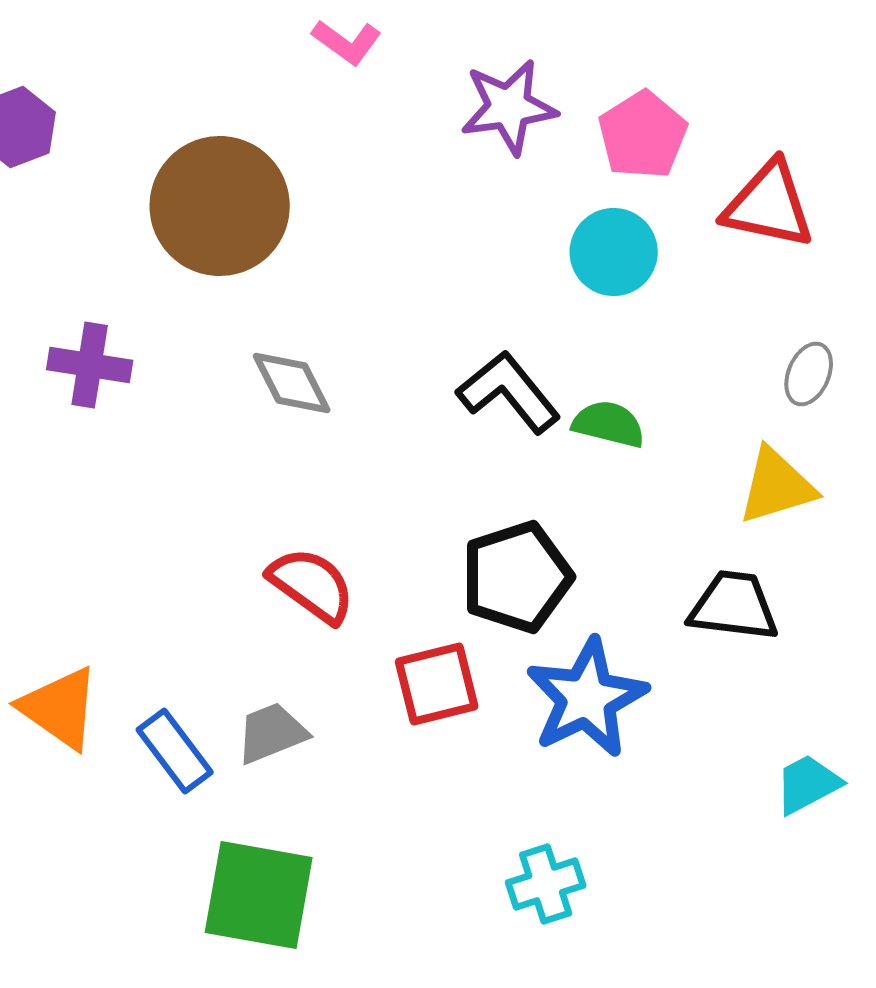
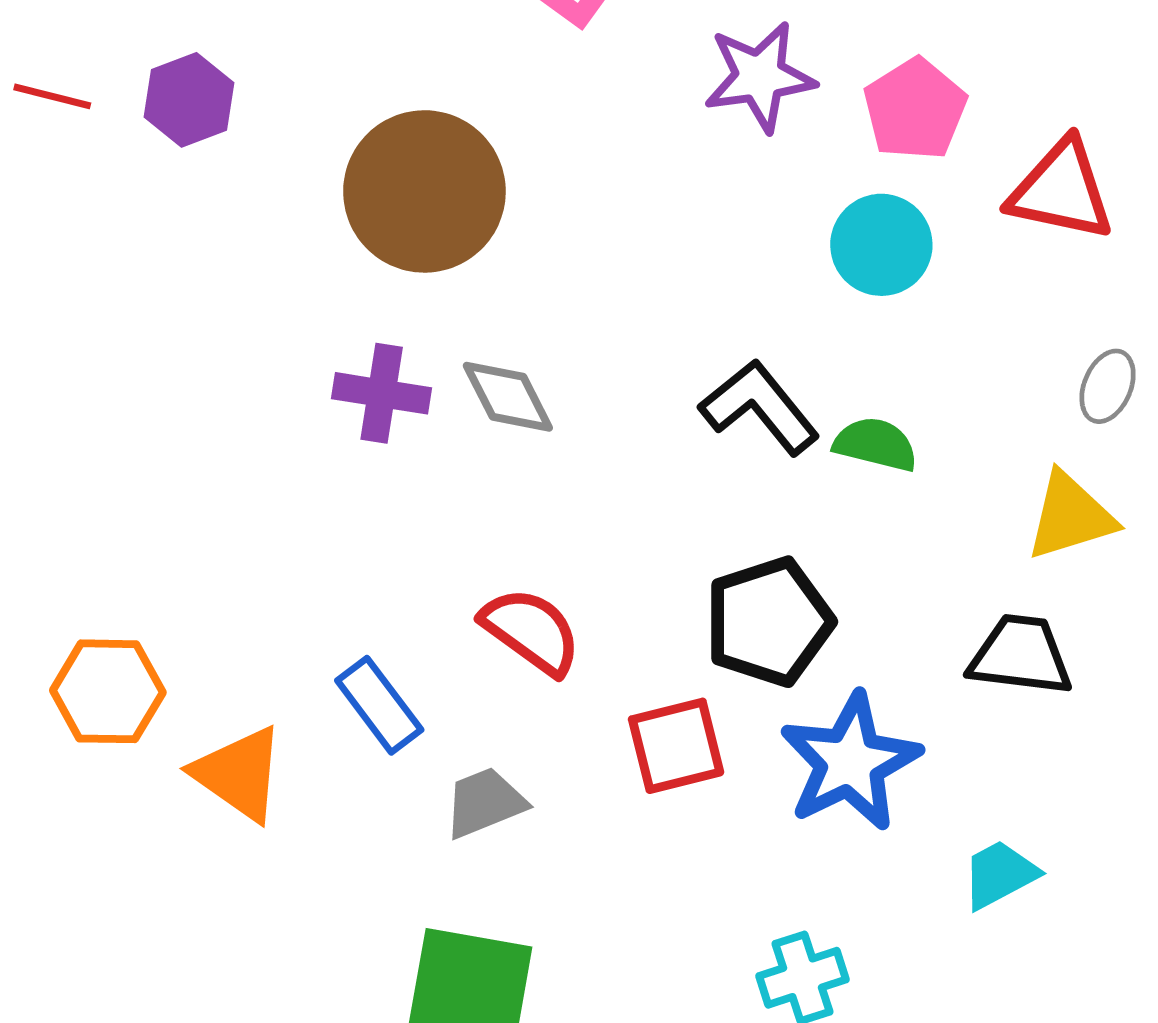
purple cross: (90, 365) -> (382, 393), moved
blue rectangle: (175, 751) -> (379, 705), moved
cyan trapezoid: (808, 784) -> (1000, 875), moved

